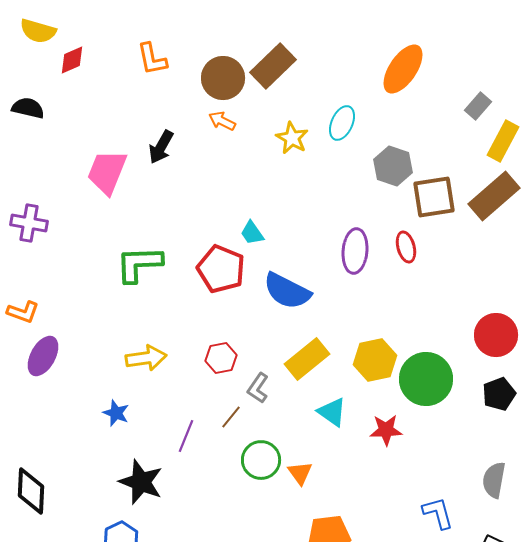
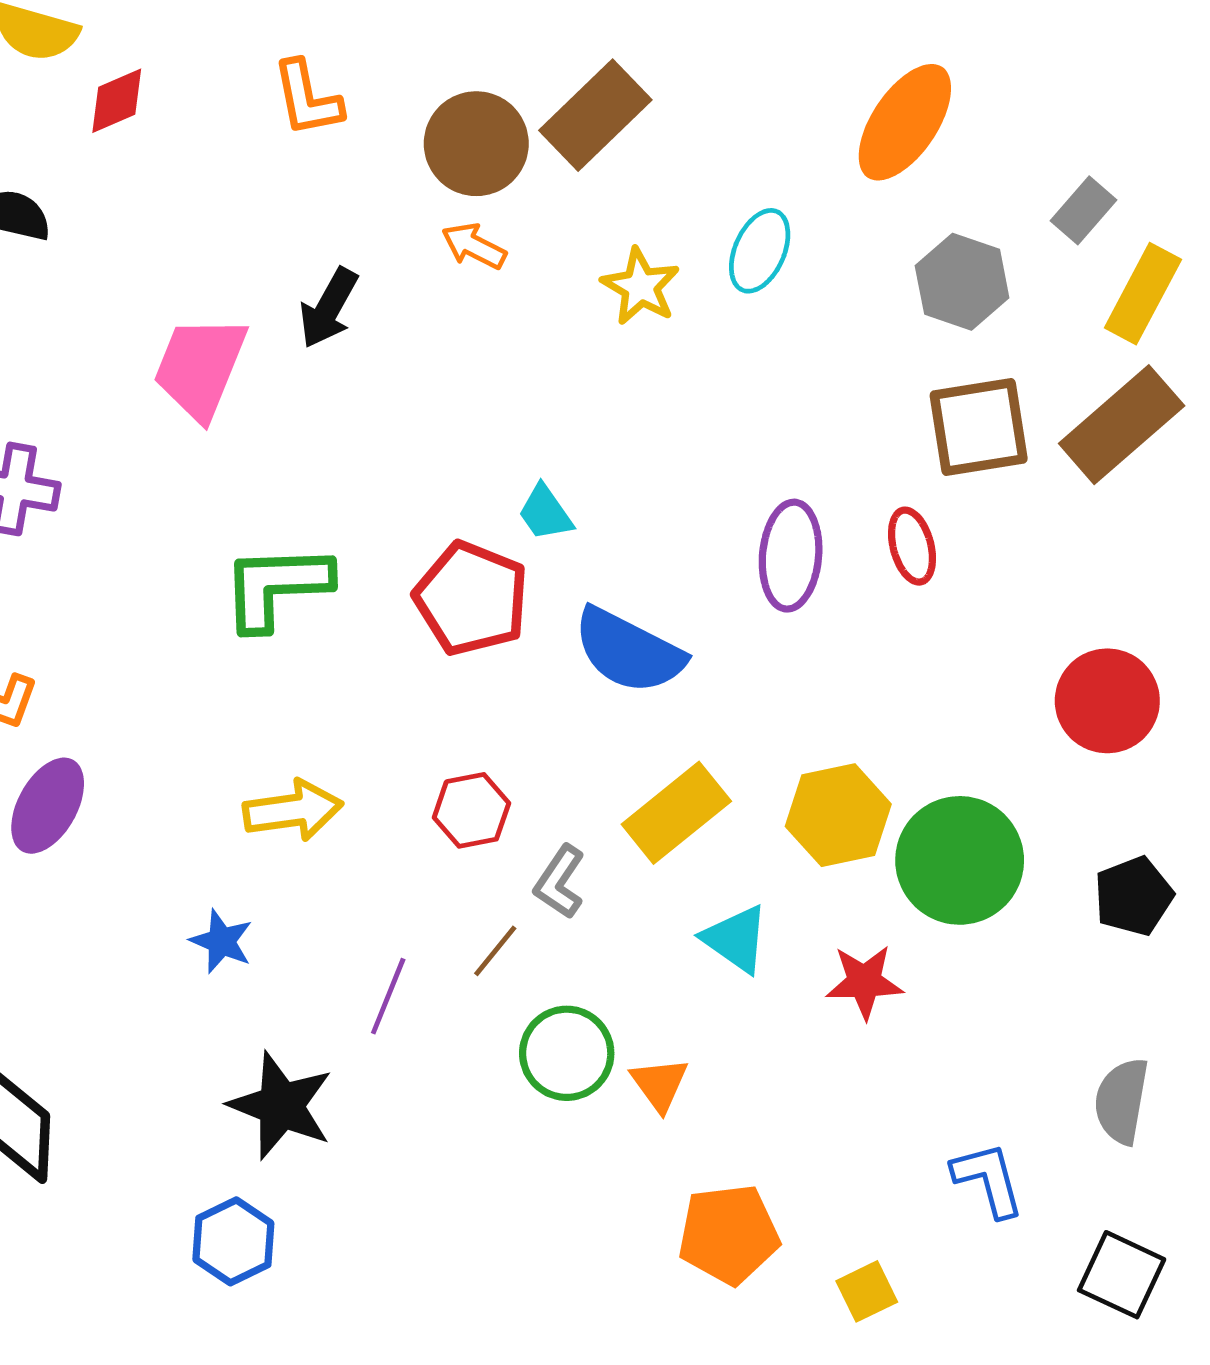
gray hexagon: (393, 166) -> (962, 282), moved
red circle: (496, 335) -> (1107, 701), moved

